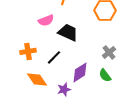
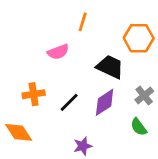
black trapezoid: (68, 32) -> (110, 67), moved
purple diamond: (80, 72) -> (105, 102), moved
orange diamond: (37, 79) -> (19, 132), moved

